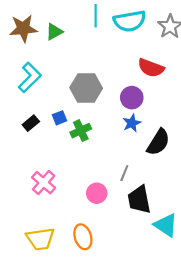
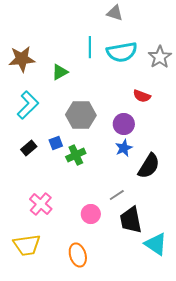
green triangle: (54, 32) -> (60, 72), moved
red semicircle: (151, 68) -> (142, 96), size x0.7
gray line: (124, 173) -> (117, 195), turned 35
yellow trapezoid: (40, 239) -> (27, 245), moved

